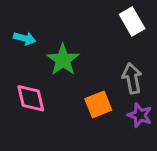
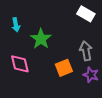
white rectangle: (132, 22) -> (86, 14), turned -30
cyan arrow: (25, 38) -> (16, 25), turned 64

